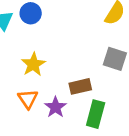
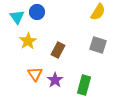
yellow star: (33, 64) -> (28, 41), moved
brown rectangle: (80, 86) -> (58, 50), moved, turned -49

